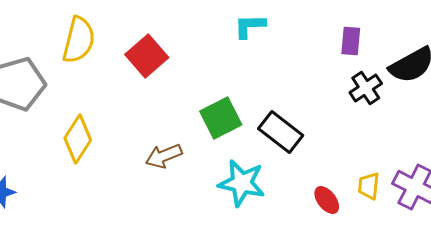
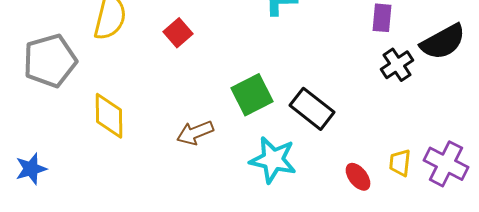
red square: (147, 56) -> (178, 33), size x0.7
yellow diamond: (78, 139) -> (109, 116), turned -33

